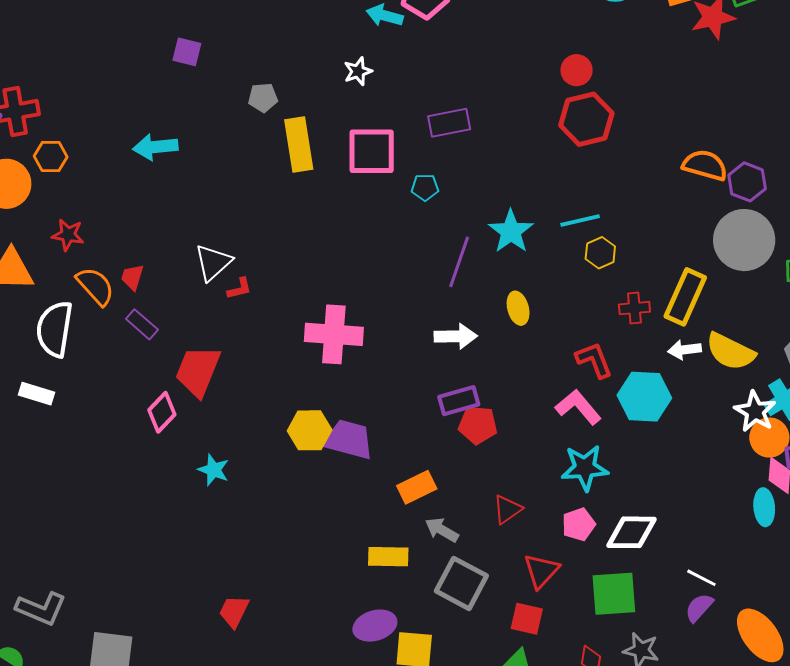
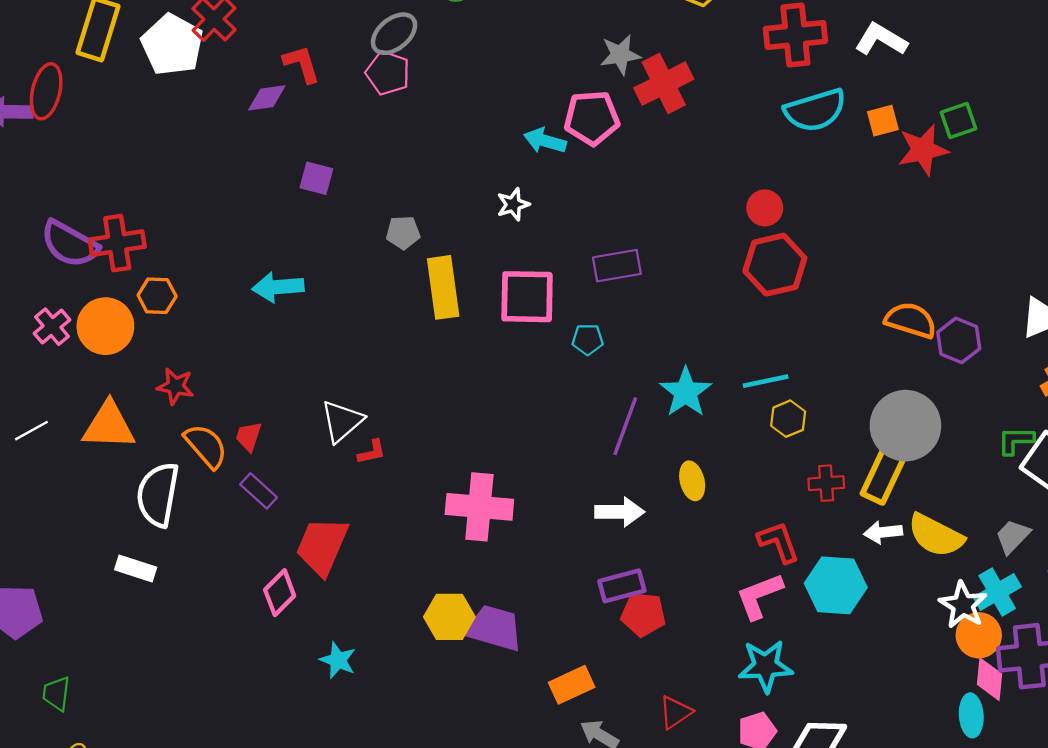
gray circle: (744, 240) -> (905, 426), moved
pink L-shape: (578, 407) -> (759, 596), turned -72

